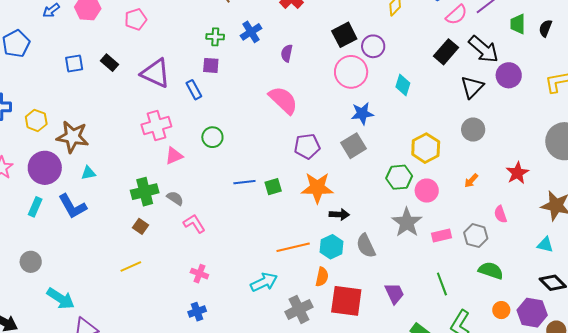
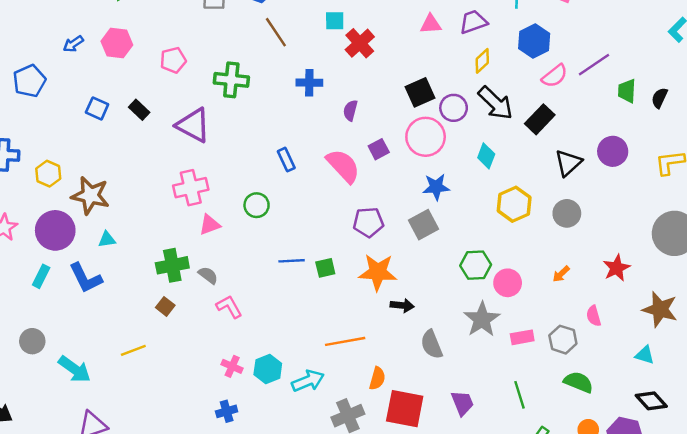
blue cross: (251, 32) -> (309, 83), turned 30
green cross: (215, 37) -> (231, 80), moved, size x1.6
black arrow: (484, 49) -> (495, 103), moved
blue square: (74, 64) -> (97, 108), turned 30
purple square: (211, 65) -> (379, 149), moved, turned -36
blue rectangle: (194, 90) -> (286, 160), moved
yellow hexagon: (426, 148) -> (514, 204), moved
cyan hexagon: (331, 247) -> (268, 369), moved
yellow line: (131, 267) -> (133, 350), moved
cyan arrow: (61, 299) -> (75, 369), moved

